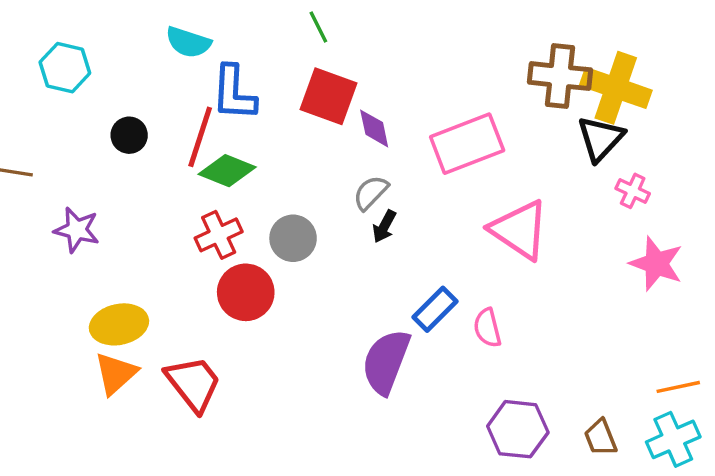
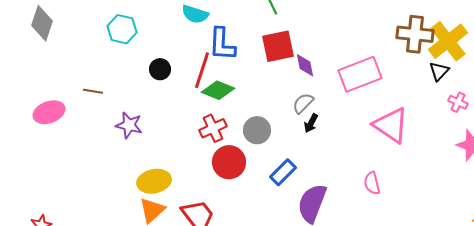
yellow cross: (616, 88) -> (448, 41), turned 33
red square: (329, 96) -> (278, 46), turned -32
black triangle: (601, 139) -> (439, 71), size x0.7
blue rectangle: (435, 309) -> (283, 172), moved

